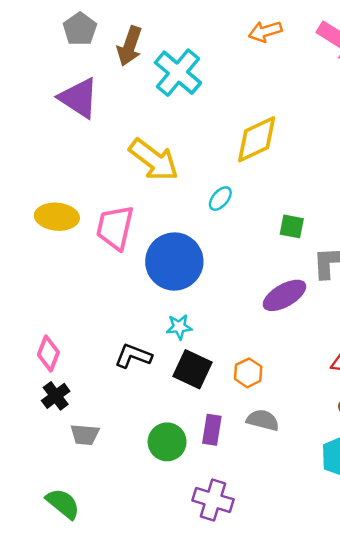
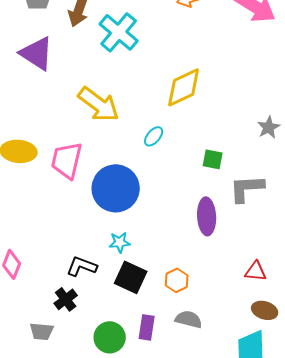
purple ellipse: (284, 295) -> (207, 216), turned -63
black cross: (56, 396) -> (66, 299), moved

